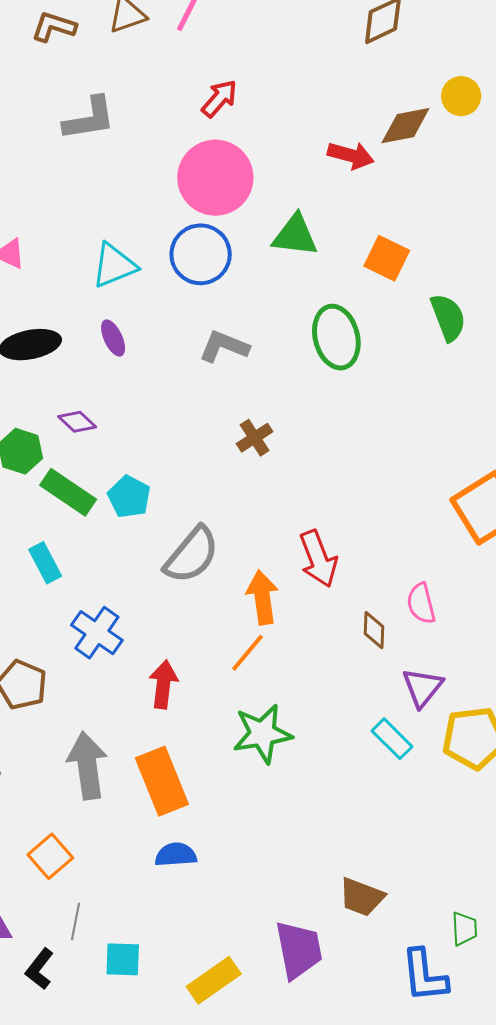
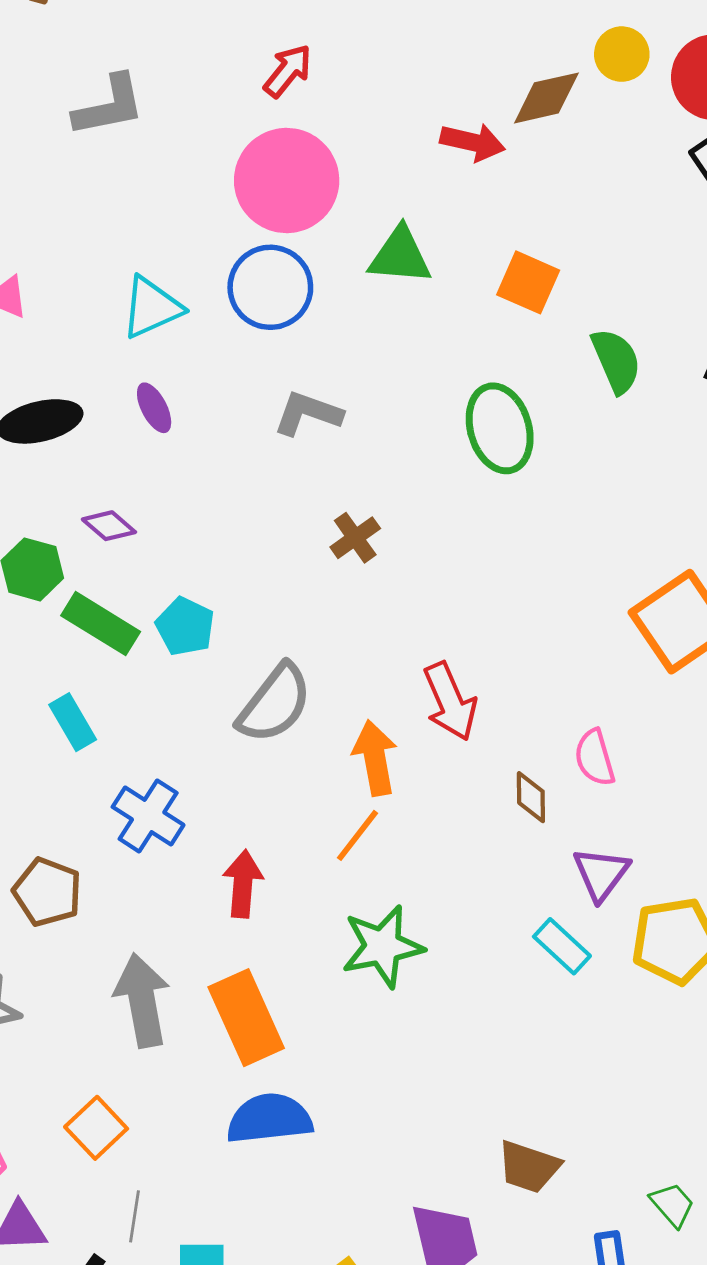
green ellipse: (336, 337) -> (500, 428), moved
blue semicircle: (176, 855) -> (269, 1119), size x1.5
green trapezoid: (464, 929) -> (672, 1205), turned -36

